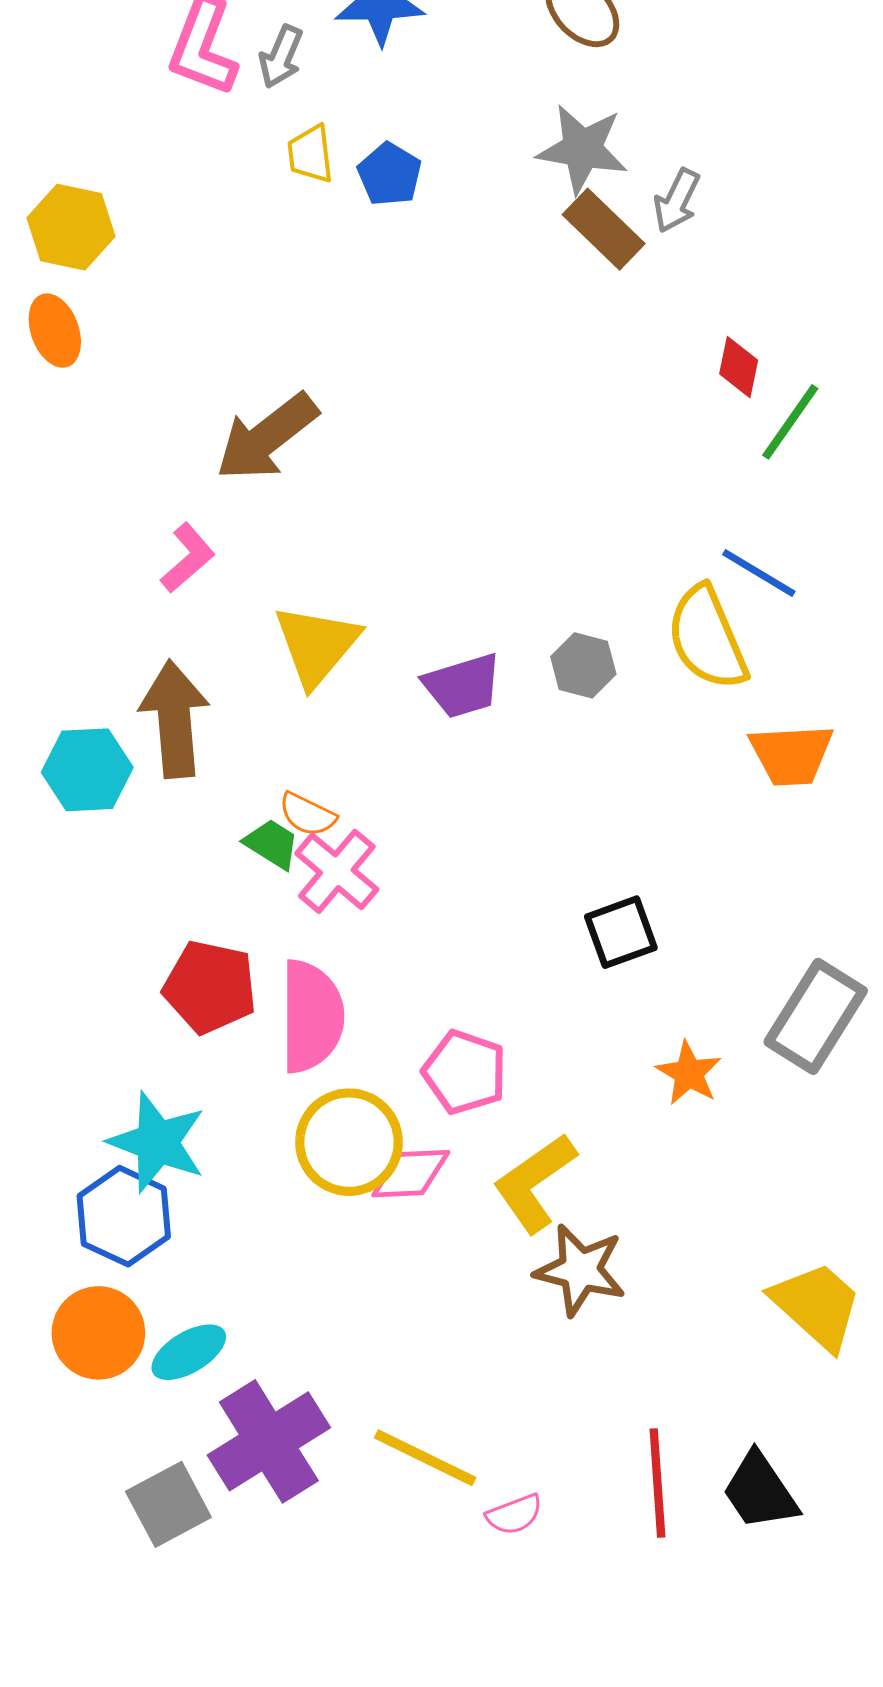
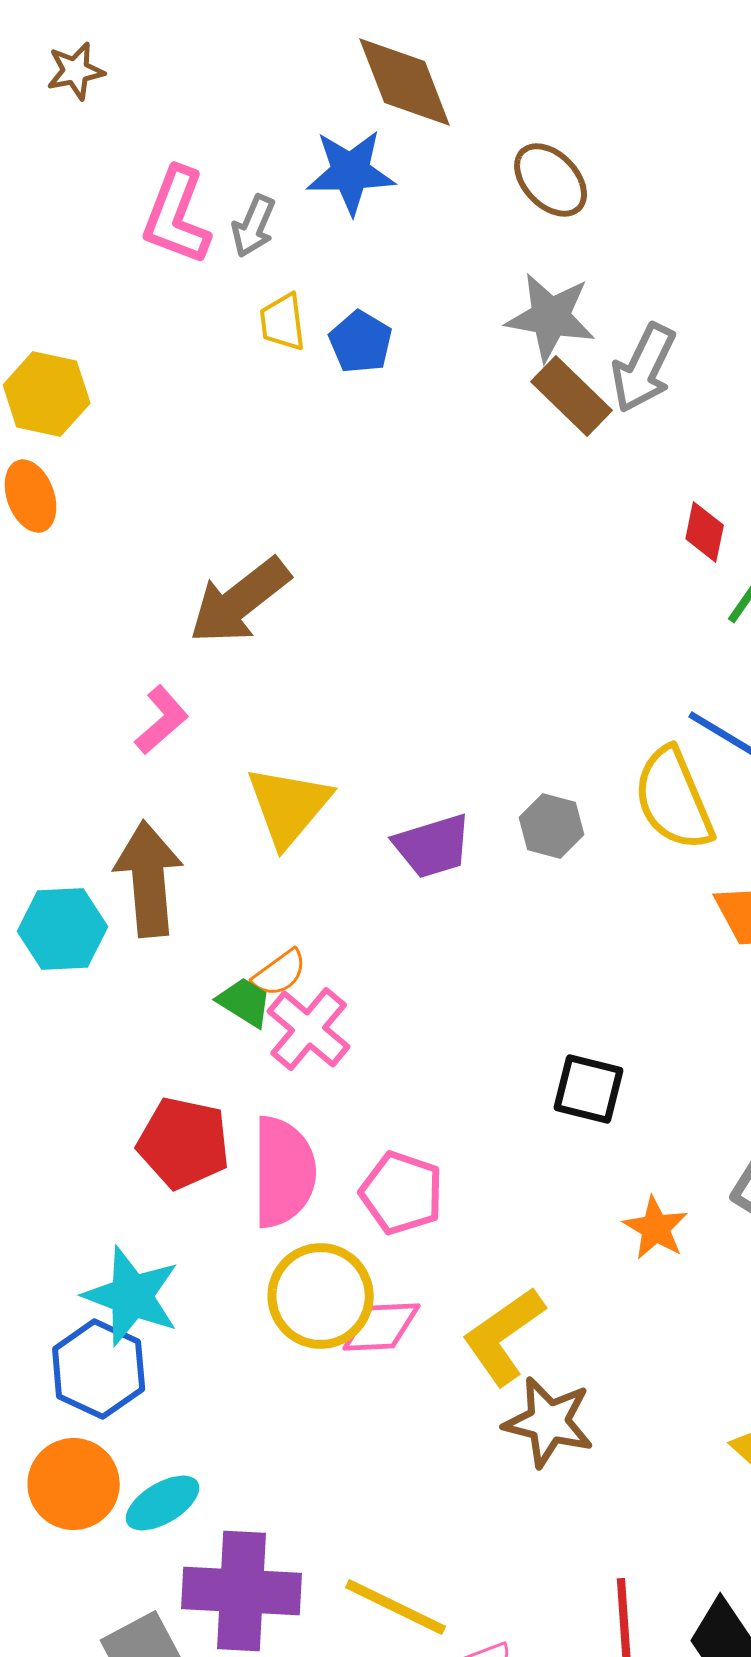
gray arrow: (677, 201) -> (644, 368), size x1.4
orange semicircle: (307, 814) -> (280, 973), turned -62
black square: (621, 932) -> (589, 1089), turned 34
pink pentagon: (465, 1072) -> (402, 1193), moved
purple cross: (269, 1441) -> (242, 1591), turned 35

